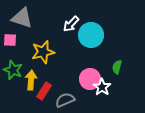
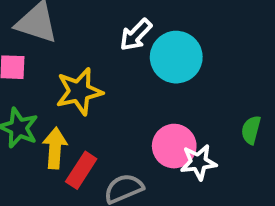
green semicircle: (117, 67) -> (251, 130), moved
white star: (102, 87) -> (198, 162), turned 30

